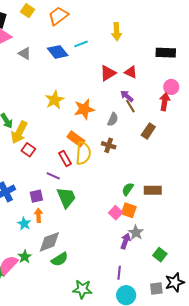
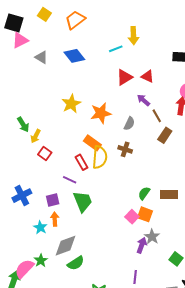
cyan line: (81, 44) -> (116, 49), moved
brown line: (130, 106) -> (157, 116), moved
yellow arrow: (19, 132) -> (36, 136), size x0.6

